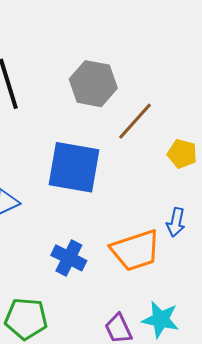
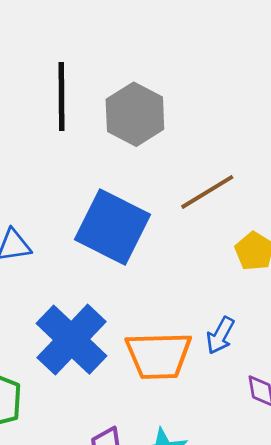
gray hexagon: (93, 84) -> (135, 114), moved
blue cross: (69, 258) -> (71, 340), size x1.6

